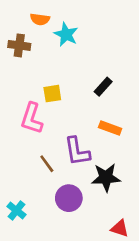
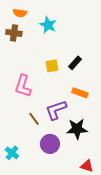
orange semicircle: (40, 19) -> (20, 13), moved
yellow square: (52, 94) -> (52, 66), moved
purple L-shape: (77, 151) -> (56, 110), turned 80

